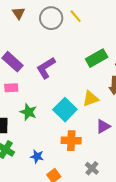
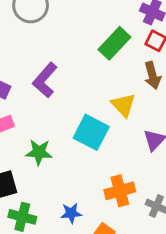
yellow triangle: (91, 99) -> (124, 105), turned -36
orange cross: (71, 141) -> (120, 191), moved

